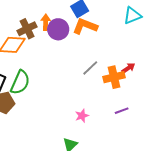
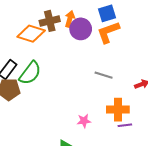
orange L-shape: (85, 26) -> (108, 32), turned -55
gray line: (90, 68) -> (104, 75), turned 48
orange cross: (114, 77) -> (118, 110), moved

